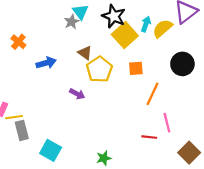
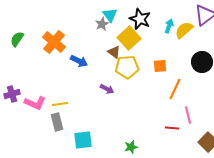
yellow square: (125, 35) -> (129, 38), moved
orange cross: (18, 42) -> (54, 42), size x1.6
blue arrow: (46, 63) -> (79, 61), turned 42
yellow pentagon: (99, 69) -> (127, 67), turned 30
yellow line: (14, 117) -> (60, 104), moved
cyan square: (51, 150) -> (83, 140), turned -36

